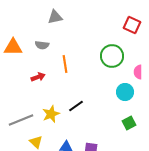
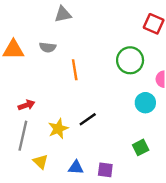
red arrow: (38, 77) -> (26, 105), moved
gray line: (21, 120) -> (23, 136), turned -55
green square: (129, 123) -> (141, 147), moved

